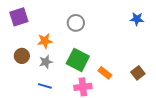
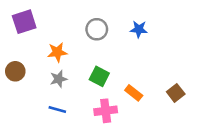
blue star: (137, 19) -> (139, 29), moved
brown circle: (22, 56) -> (15, 71), moved
green square: (78, 60) -> (99, 76), size x0.7

